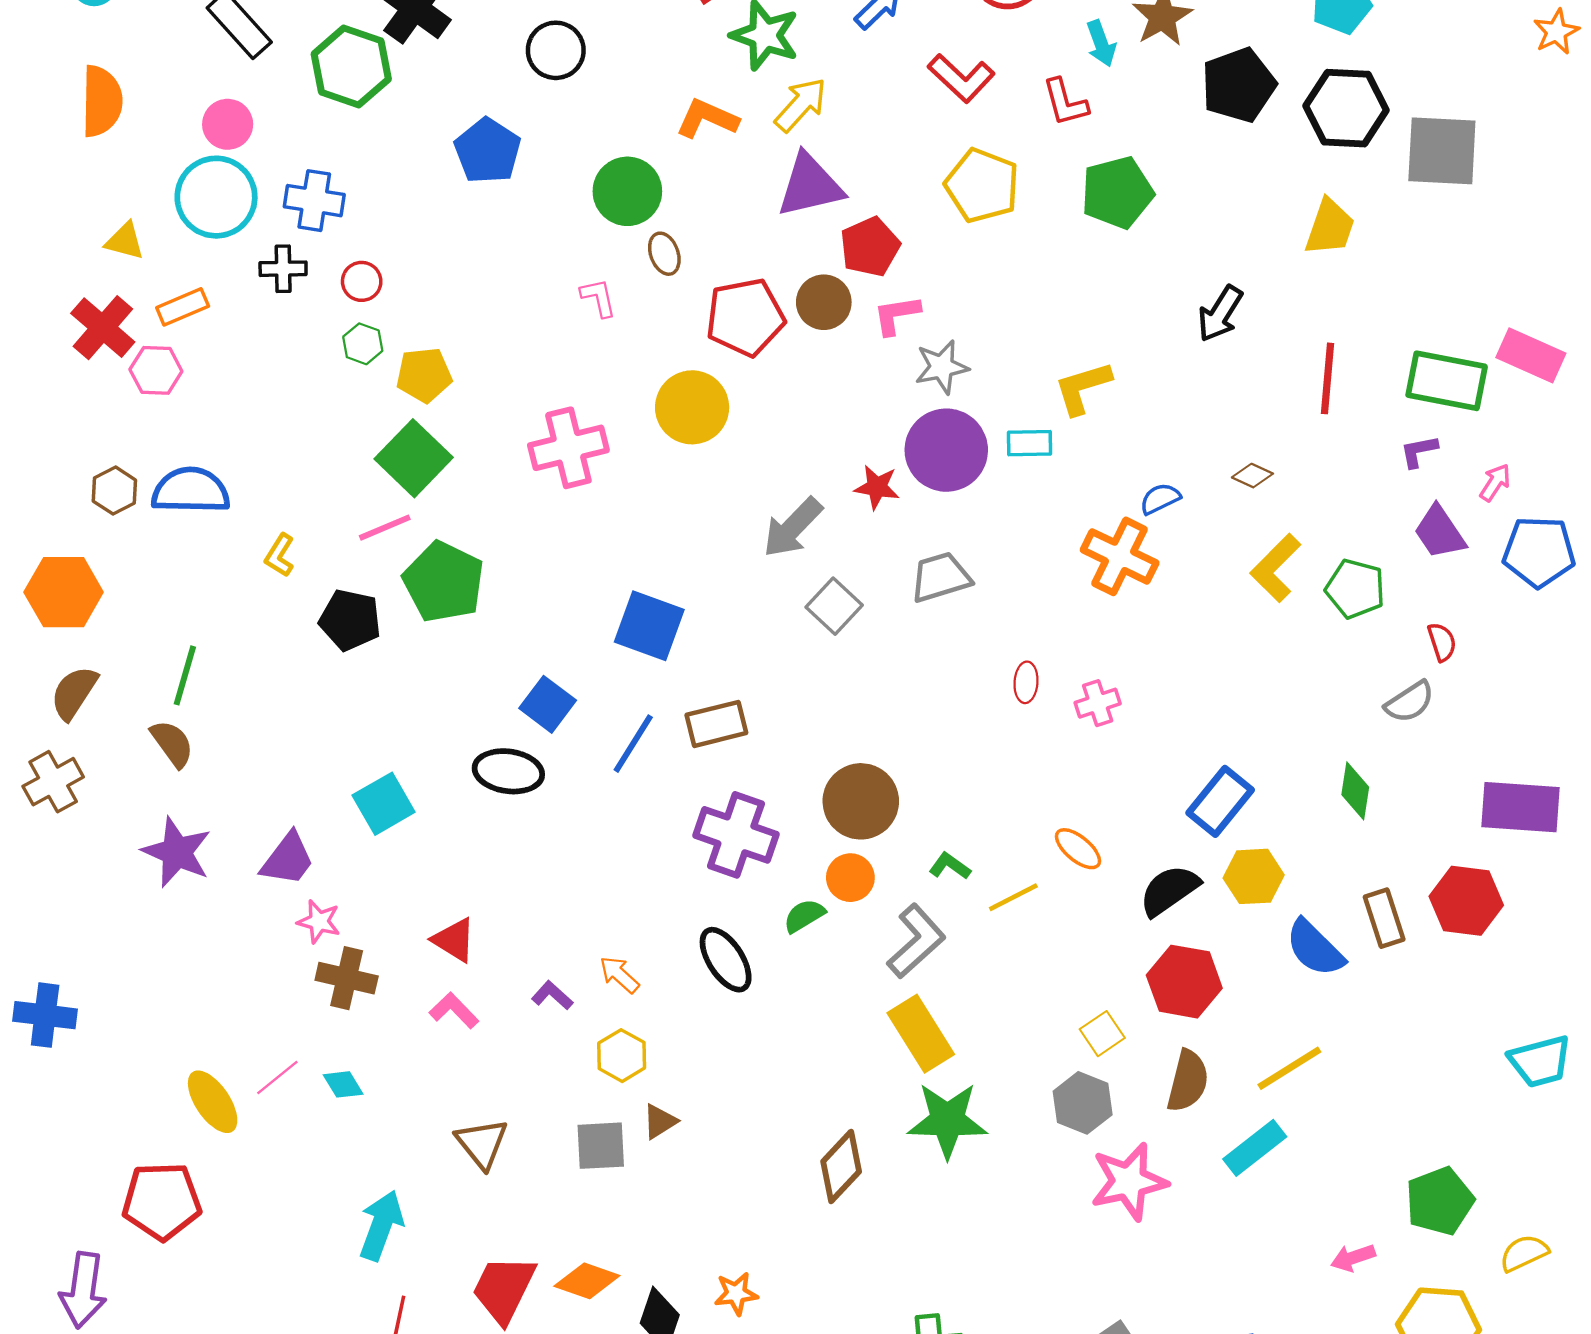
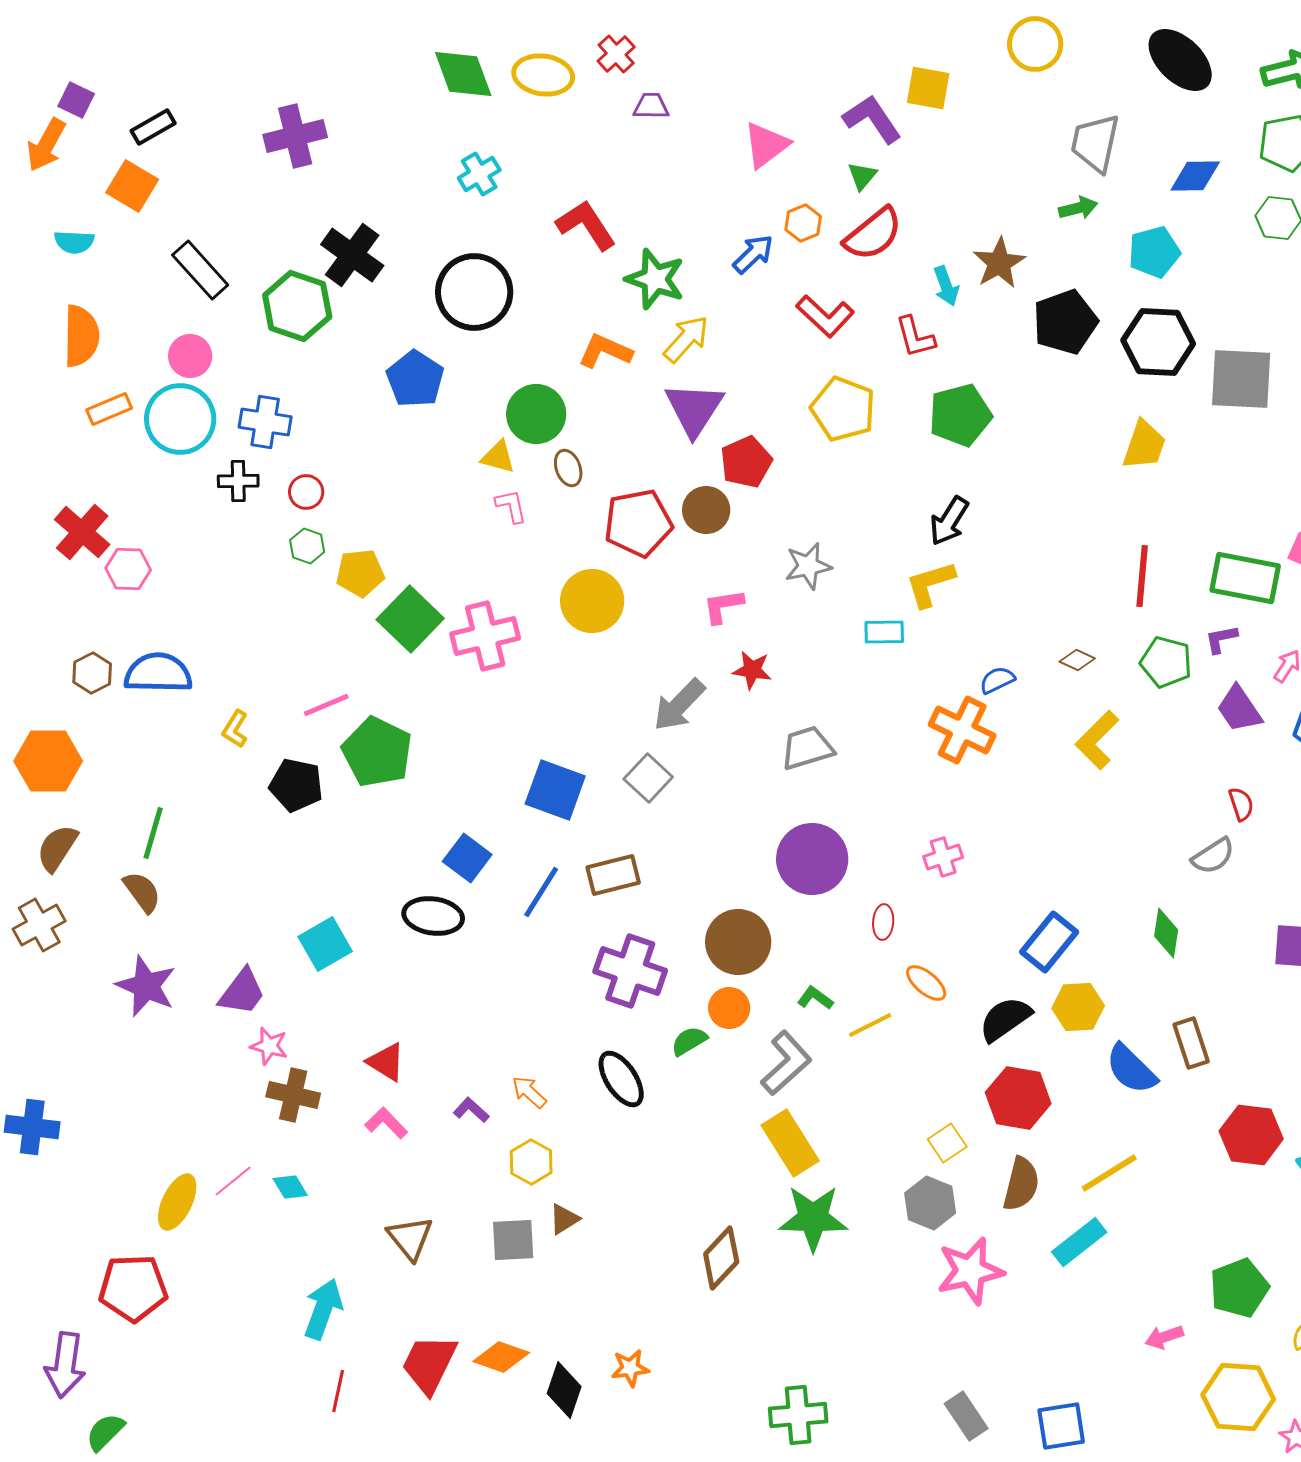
black circle: (556, 50) -> (474, 292), size x1.5
purple triangle: (810, 186) -> (694, 409), turned -44
yellow triangle: (125, 241) -> (498, 457), moved
orange rectangle: (183, 307) -> (109, 409), moved
black arrow: (1220, 314) -> (949, 521), moved
pink L-shape: (897, 315) -> (723, 606), moved
purple circle: (946, 450) -> (812, 859), moved
green square: (414, 458) -> (410, 619), moved
green pentagon: (1355, 589) -> (1166, 662), moved
gray square: (834, 606) -> (648, 778), moved
red ellipse: (1026, 682) -> (883, 922), moved
red hexagon: (1466, 901) -> (1251, 1135), moved
yellow ellipse: (213, 1102) -> (177, 1202), turned 60

